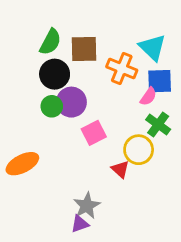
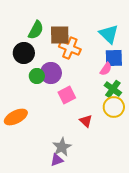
orange cross: (122, 69) -> (70, 48), moved
black circle: (55, 74) -> (24, 53), moved
yellow circle: (139, 150) -> (114, 107), moved

